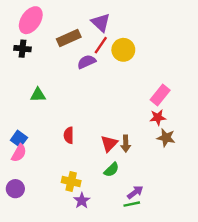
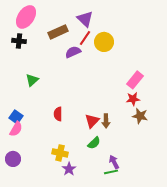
green triangle: (38, 95) -> (32, 80), turned -40
purple arrow: (135, 192) -> (114, 162), turned -80

